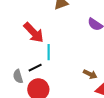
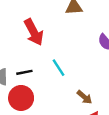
cyan line: (49, 52) -> (59, 68), moved, turned -49

